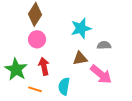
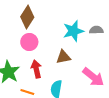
gray semicircle: (104, 45) -> (96, 30), moved
brown triangle: (80, 58) -> (63, 57), moved

